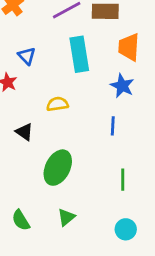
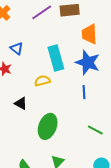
cyan rectangle: (79, 54) -> (56, 58), moved
blue star: (122, 86) -> (88, 62), size x1.4
green line: (123, 180) -> (95, 130), turned -56

